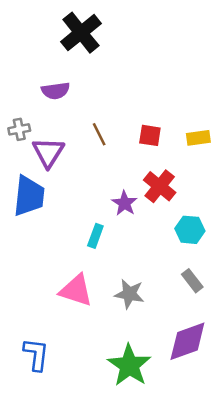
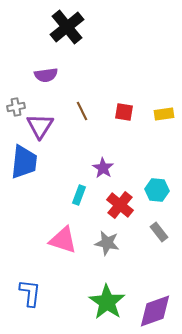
red cross: (160, 186) -> (120, 205), moved
purple diamond: (187, 341) -> (155, 311), moved

